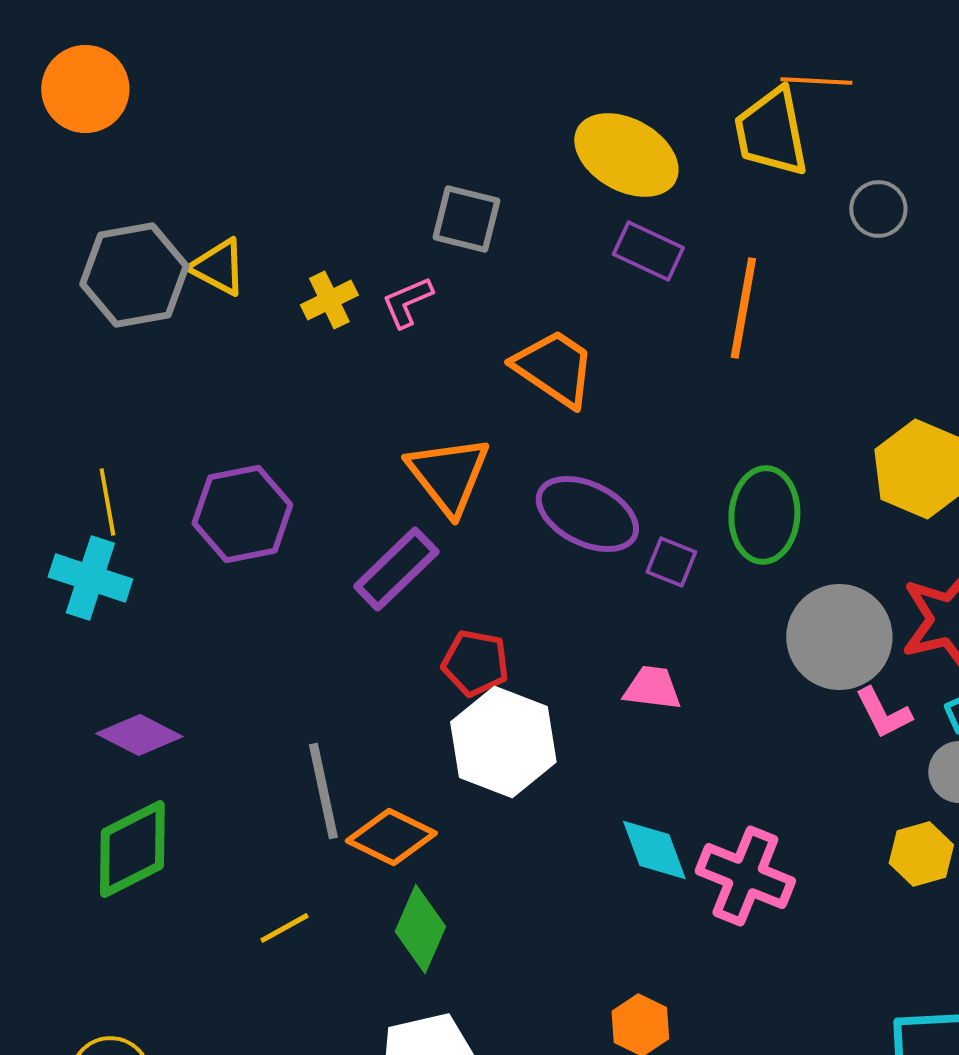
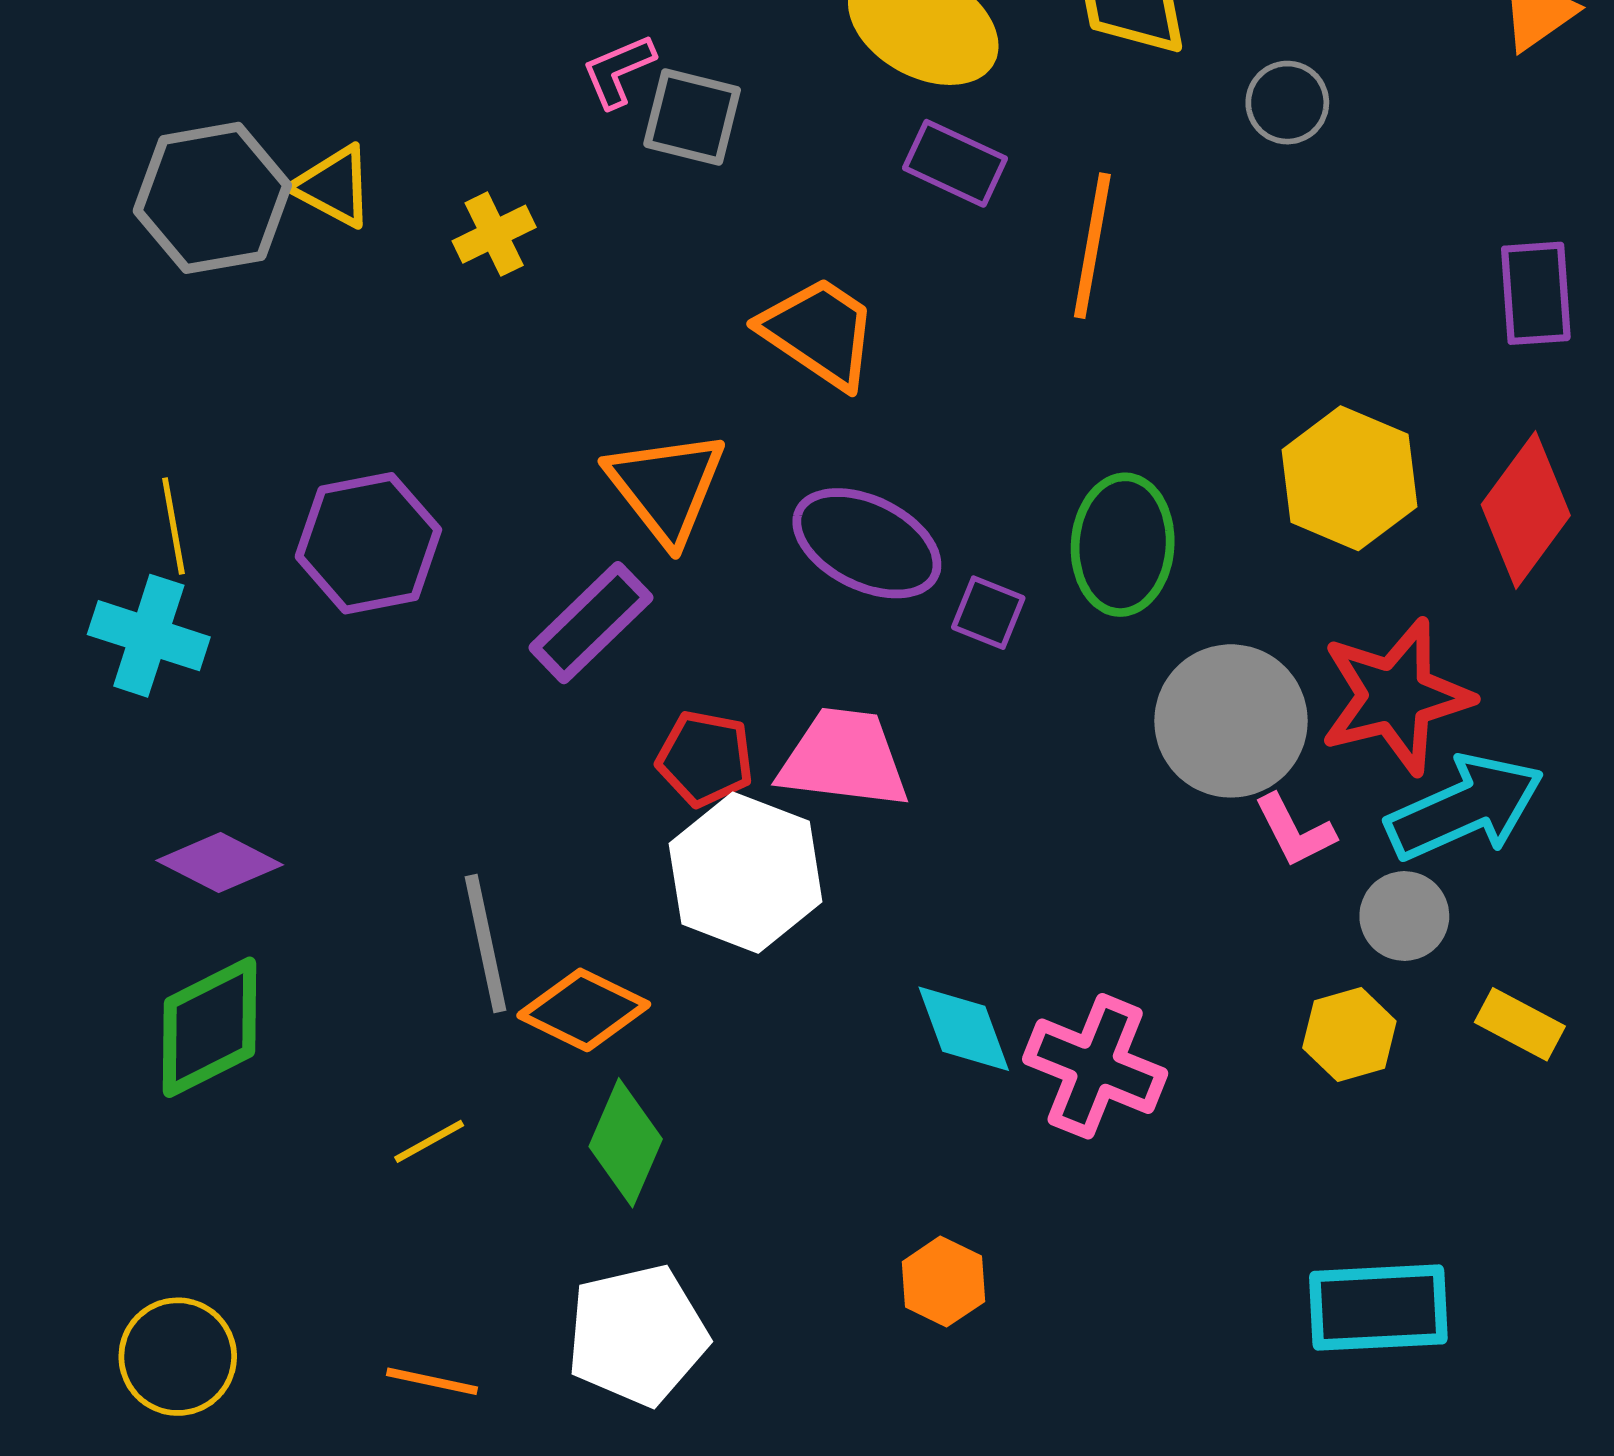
pink L-shape: (407, 302) -> (618, 71), moved
pink trapezoid: (652, 688) -> (844, 759), moved, size x1.6

